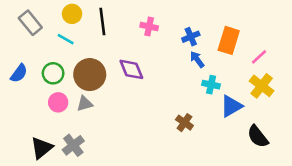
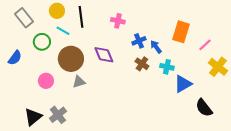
blue cross: (191, 37) -> (139, 41), moved
cyan line: (66, 39) -> (63, 31), moved
green circle: (53, 73) -> (42, 42), moved
yellow cross: (262, 86) -> (218, 67), moved
gray triangle: (85, 104) -> (79, 82), moved
brown cross: (184, 123) -> (142, 64), moved

